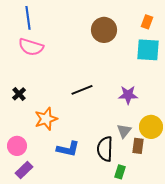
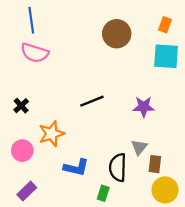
yellow circle: (151, 127) -> (165, 190), moved
pink circle: (17, 146) -> (22, 151), moved
green rectangle: (120, 172) -> (103, 193), moved

